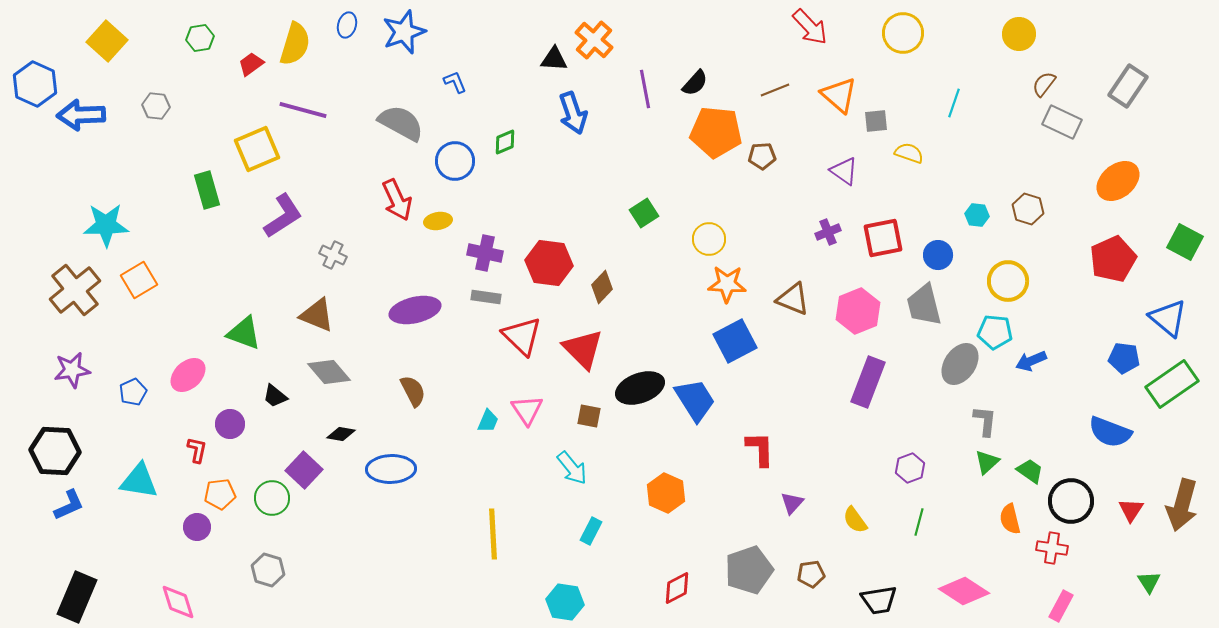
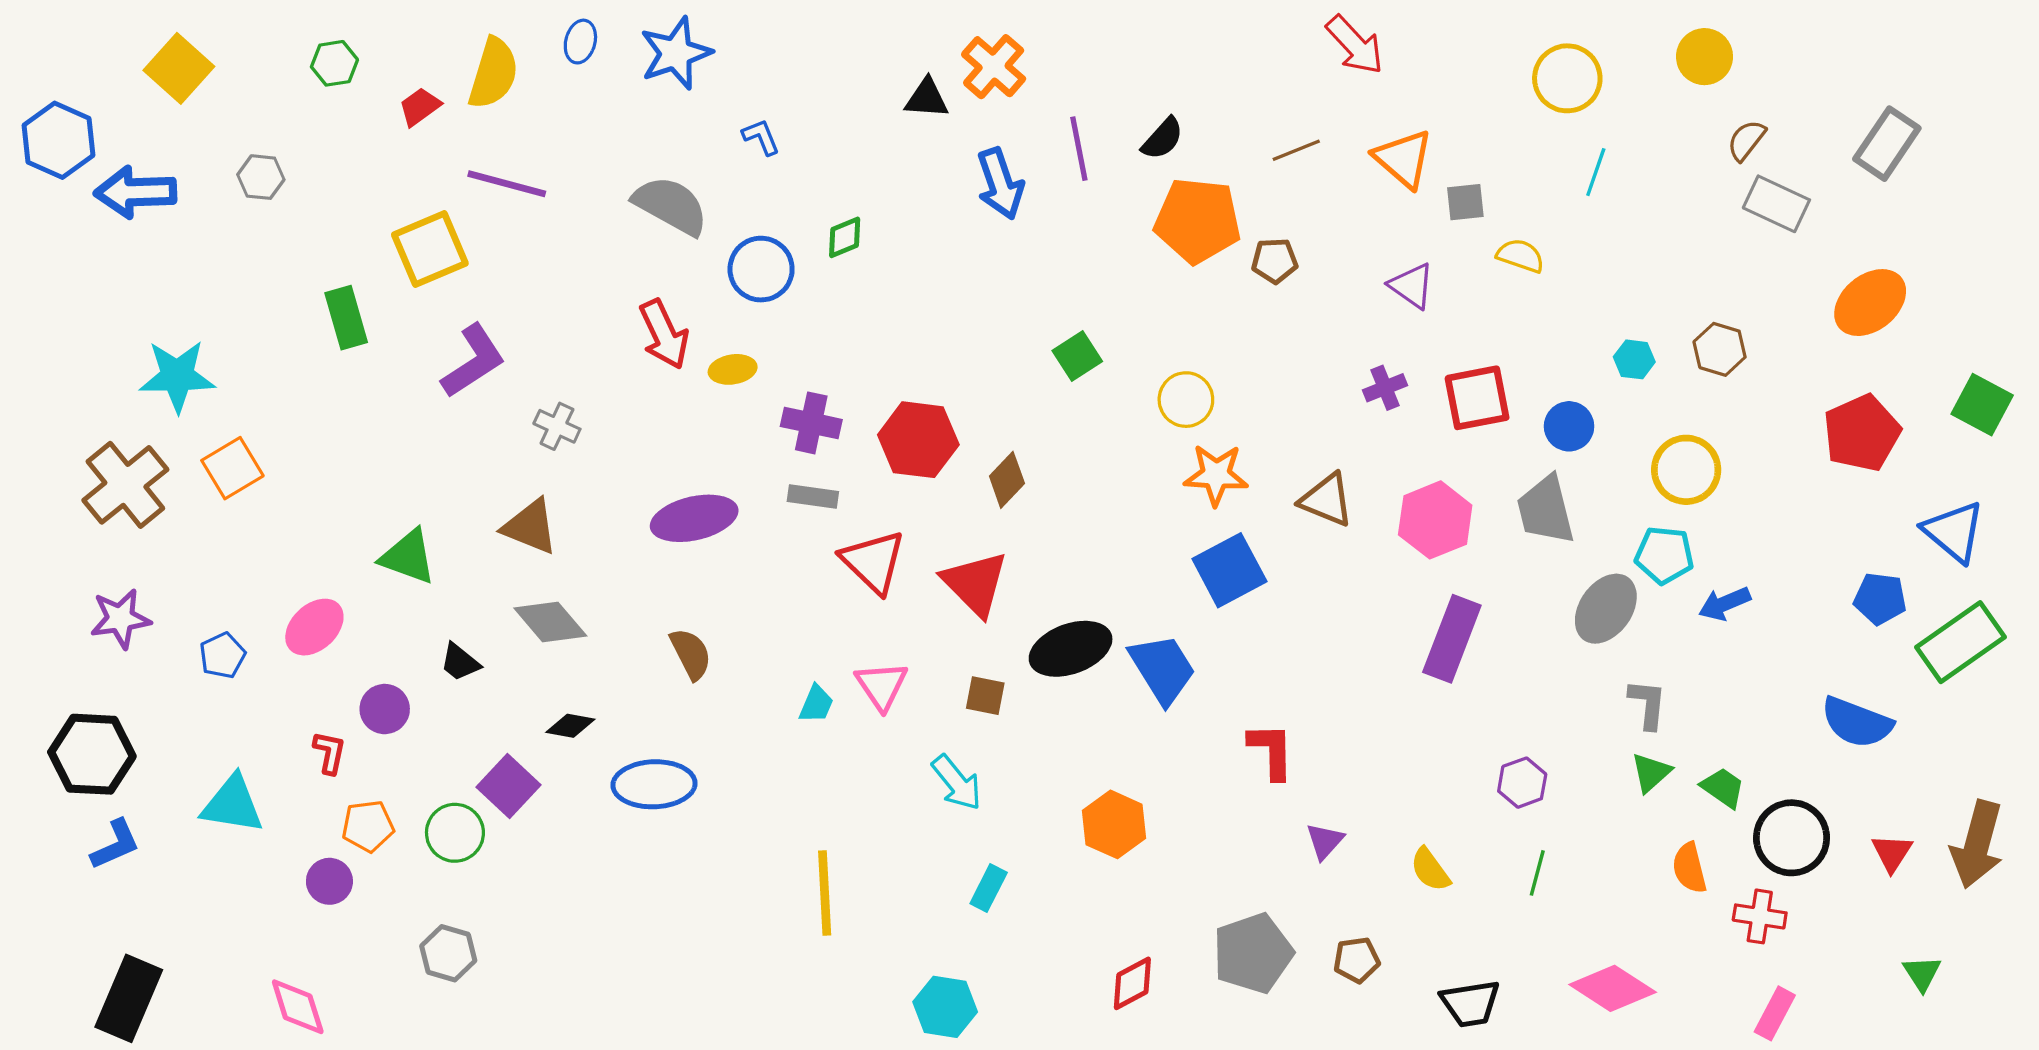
yellow circle: (903, 33) -> (1567, 78), moved
blue arrow: (573, 113) -> (1000, 184), moved

